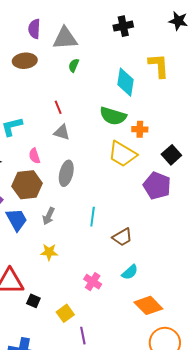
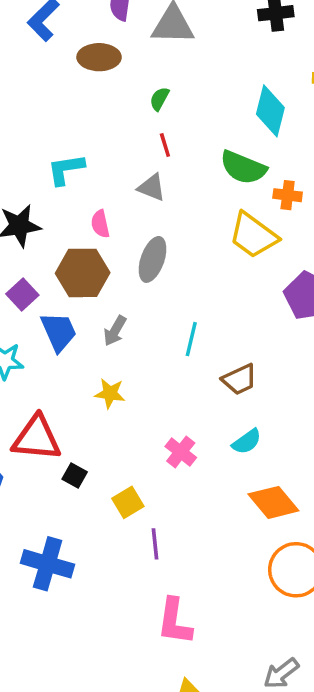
green semicircle: (74, 65) -> (159, 99), moved
red line: (58, 107) -> (165, 145), moved

